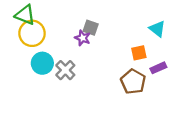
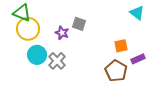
cyan triangle: (157, 29) -> (137, 13), moved
purple star: (83, 38) -> (62, 33), moved

